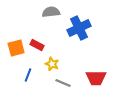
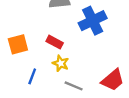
red rectangle: (37, 45) -> (55, 42), moved
red trapezoid: (96, 78) -> (113, 80), turned -40

